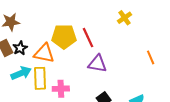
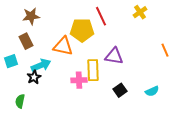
red line: (88, 38) -> (101, 16), moved
black star: (20, 48) -> (34, 77), moved
yellow rectangle: (40, 78) -> (93, 70), moved

